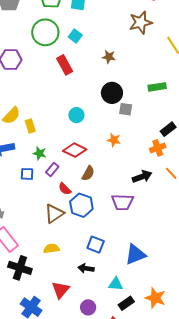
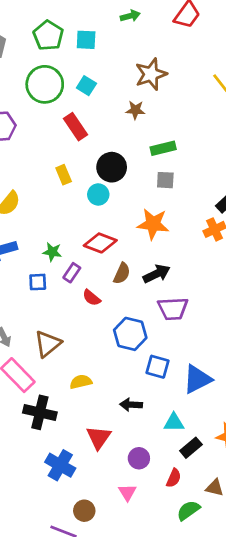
brown star: (141, 23) -> (151, 74), moved
green rectangle: (157, 87) -> (163, 148), moved
black circle: (112, 93) -> (112, 167), moved
yellow rectangle: (30, 126) -> (64, 175), moved
orange star: (114, 140) -> (153, 224), size x1.6
black arrow: (142, 177) -> (157, 274), moved
blue hexagon: (81, 205) -> (130, 334), moved
brown triangle: (54, 214) -> (48, 344), moved
blue square: (96, 245) -> (158, 367), moved

